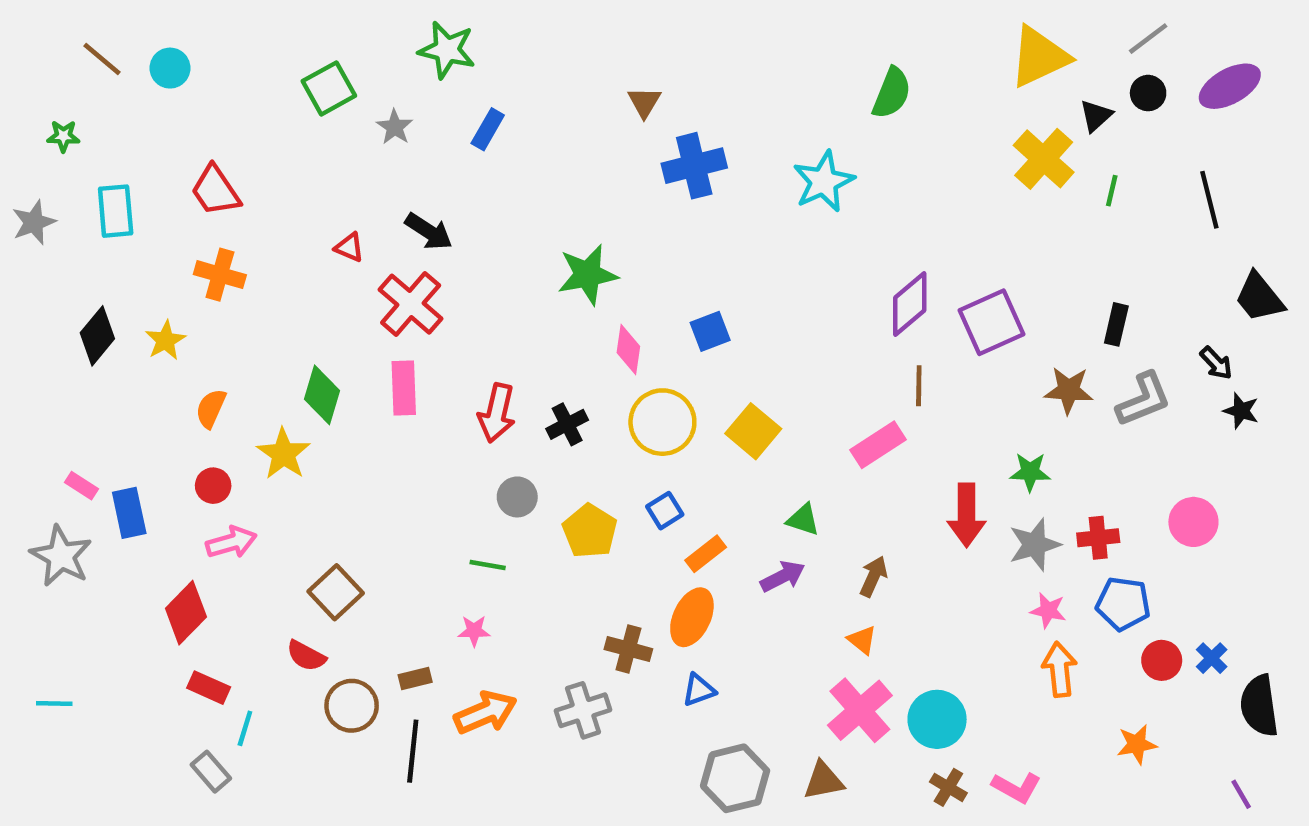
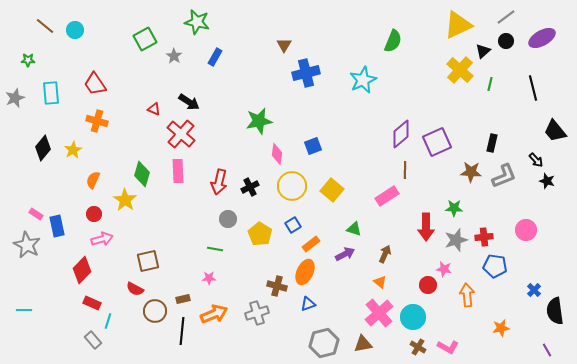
brown square: (336, 592) -> (148, 261), turned 30
pink star: (1048, 610) -> (444, 269), moved
red circle: (1162, 660) -> (428, 285), moved

